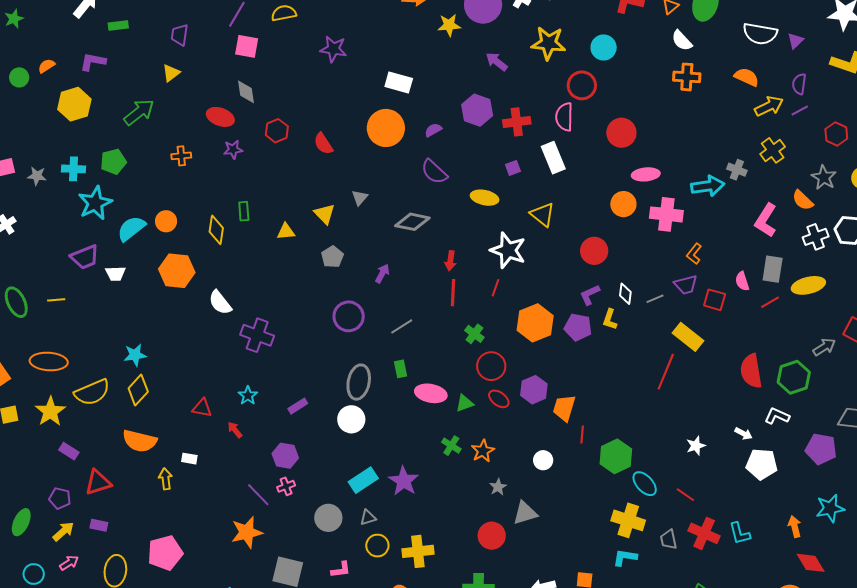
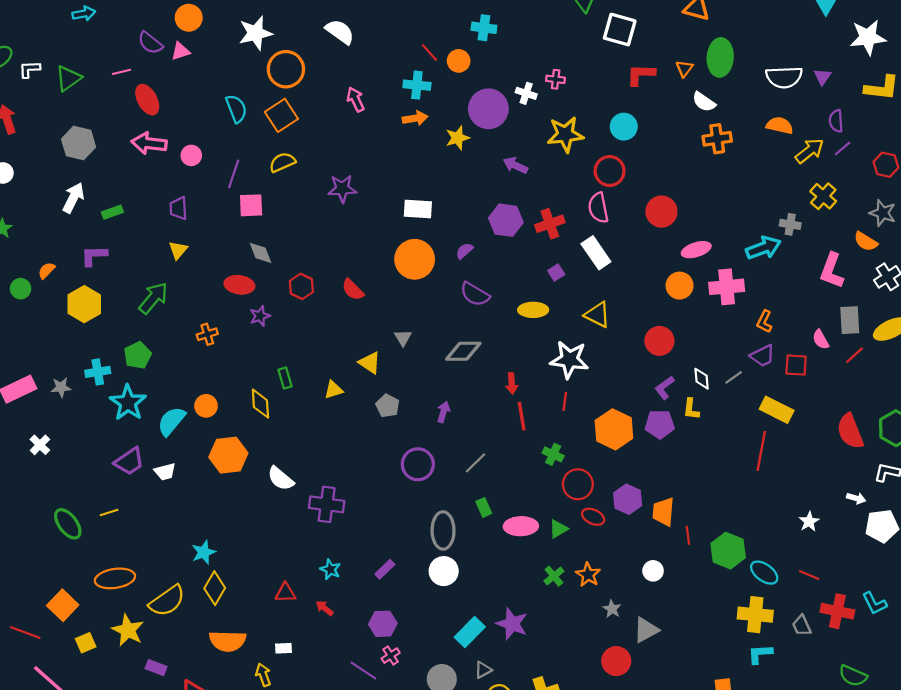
green cross: (451, 446) -> (554, 576), turned 30

